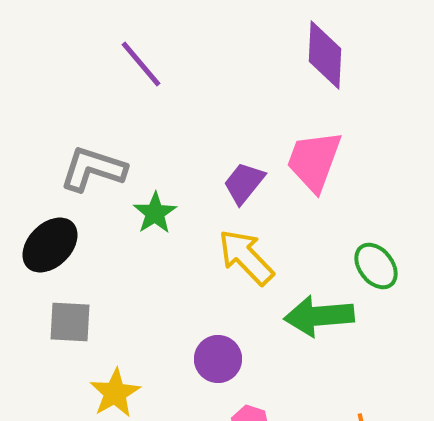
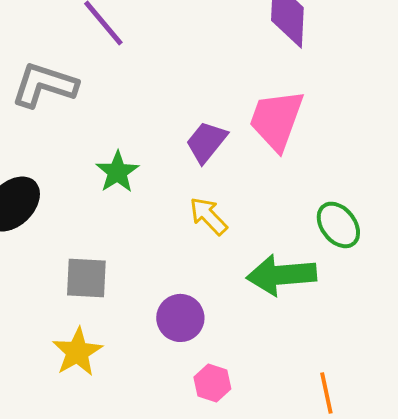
gray L-shape: (93, 169) -> (44, 85), moved
yellow arrow: (246, 257) -> (208, 216), size x0.7
gray square: (70, 322) -> (86, 278), moved

